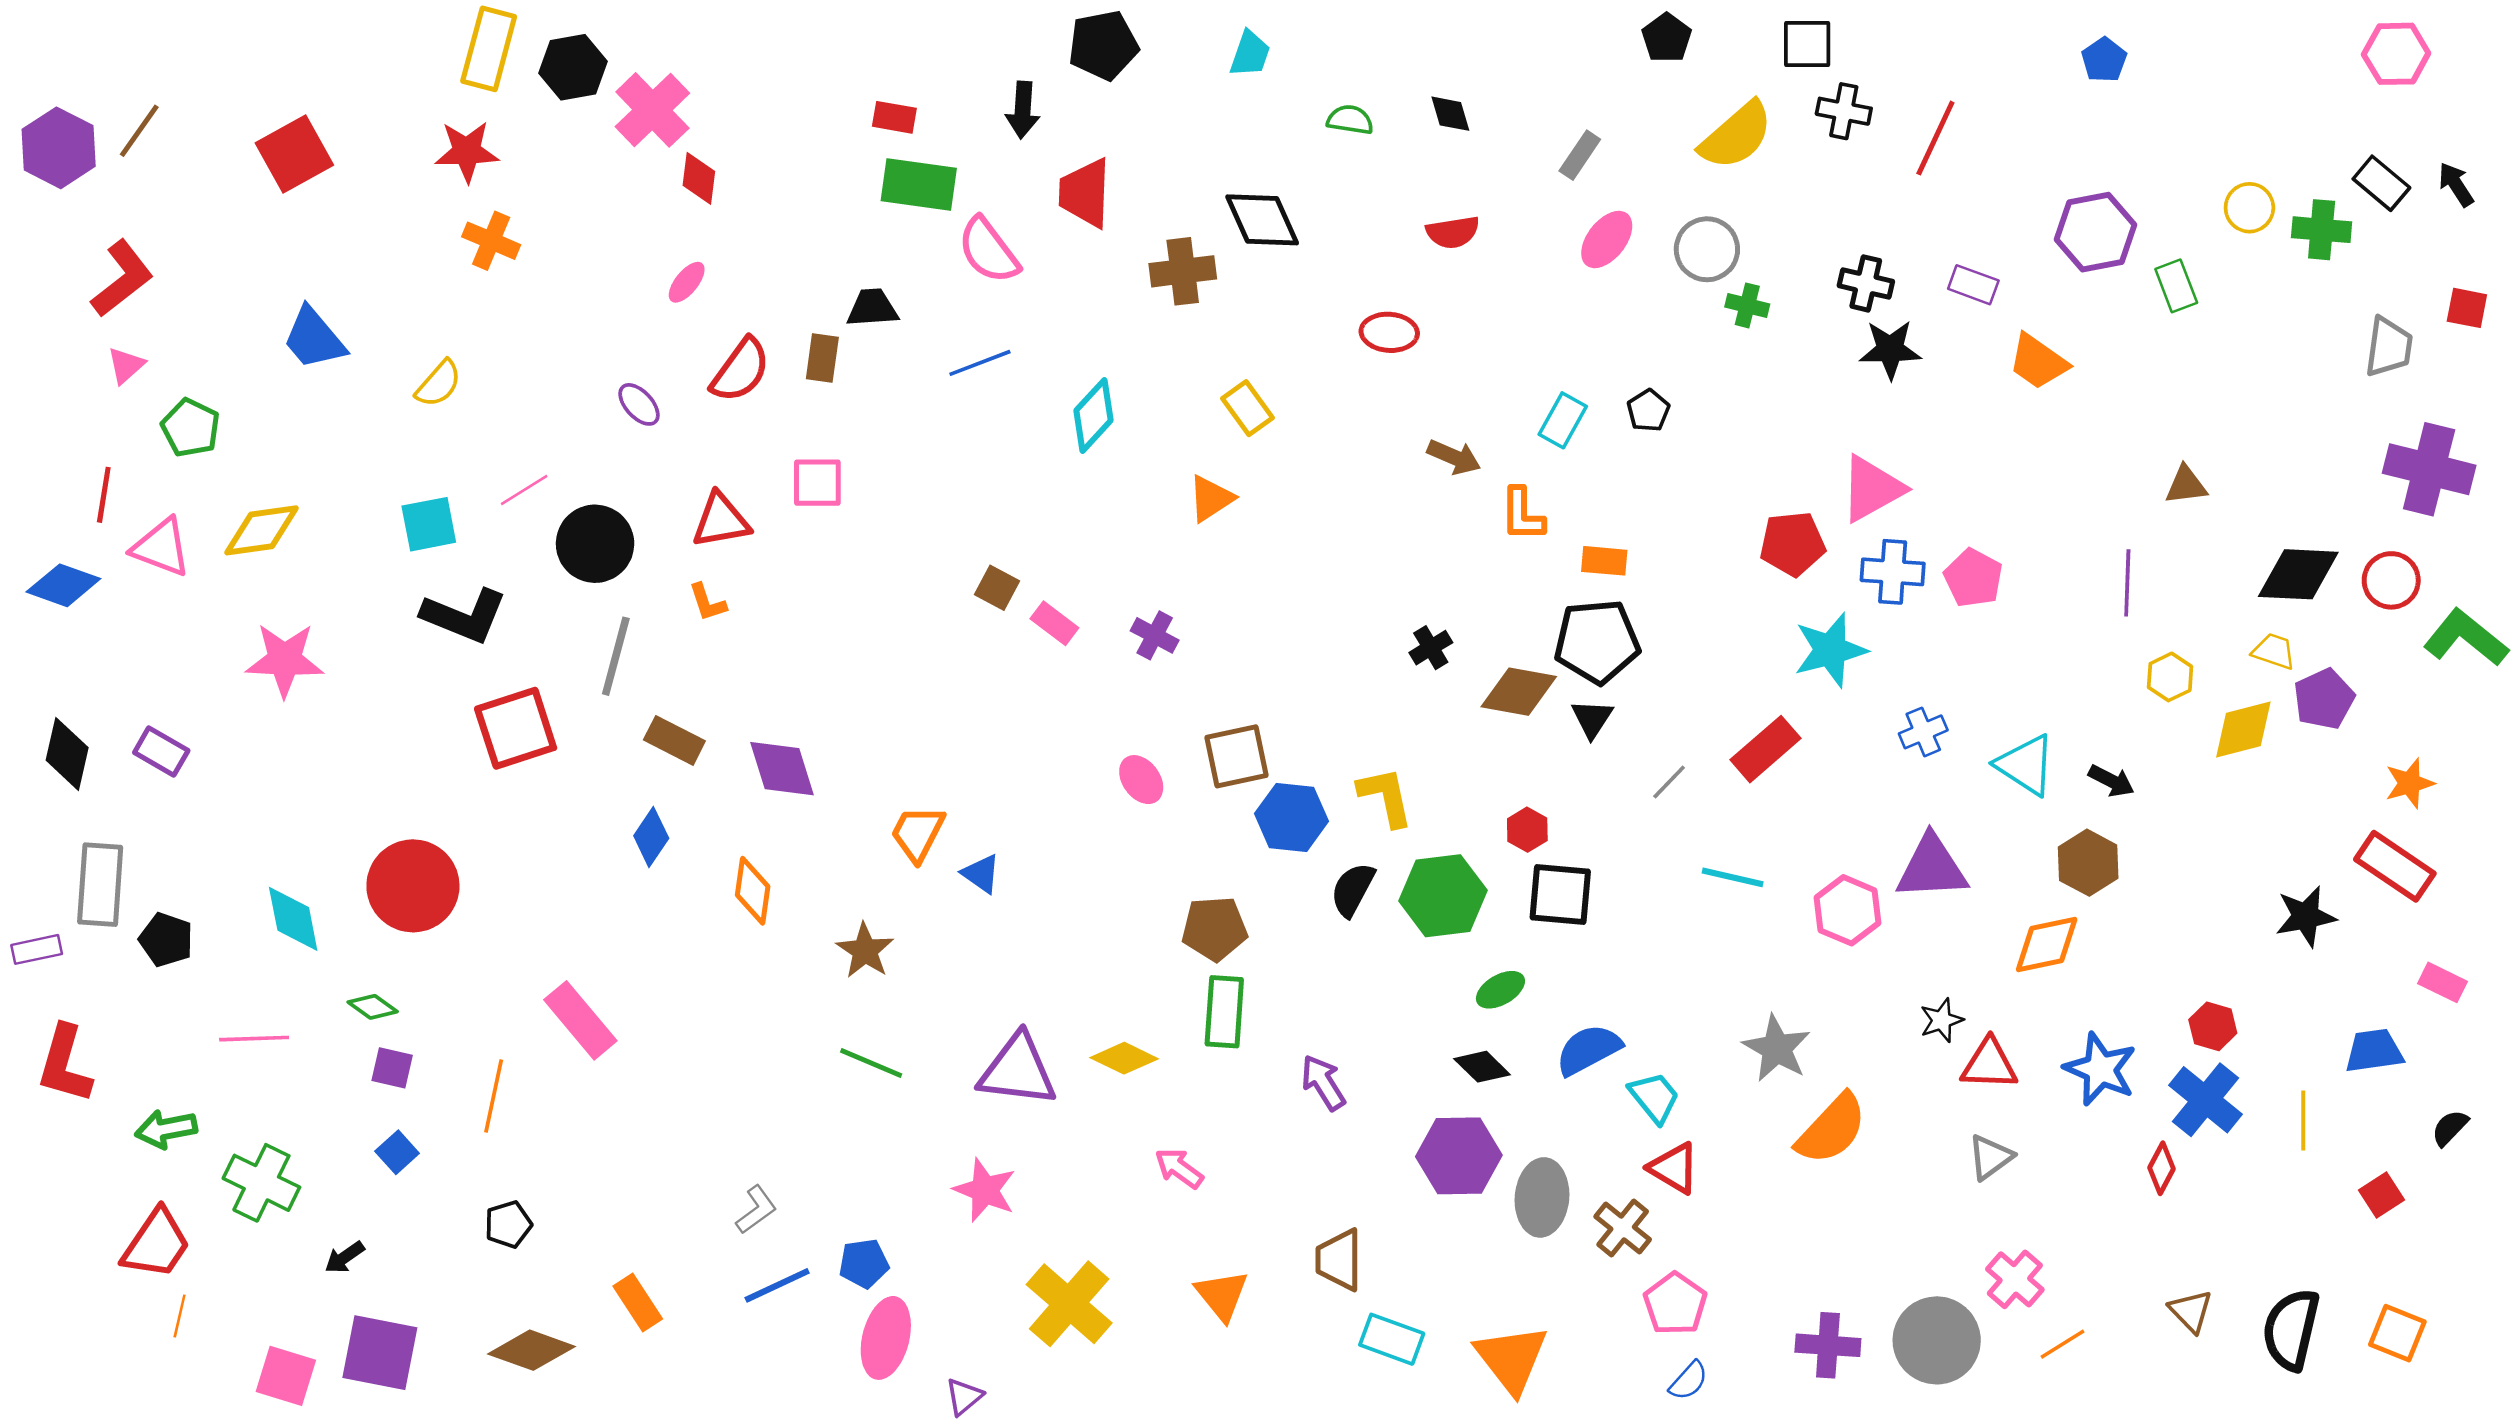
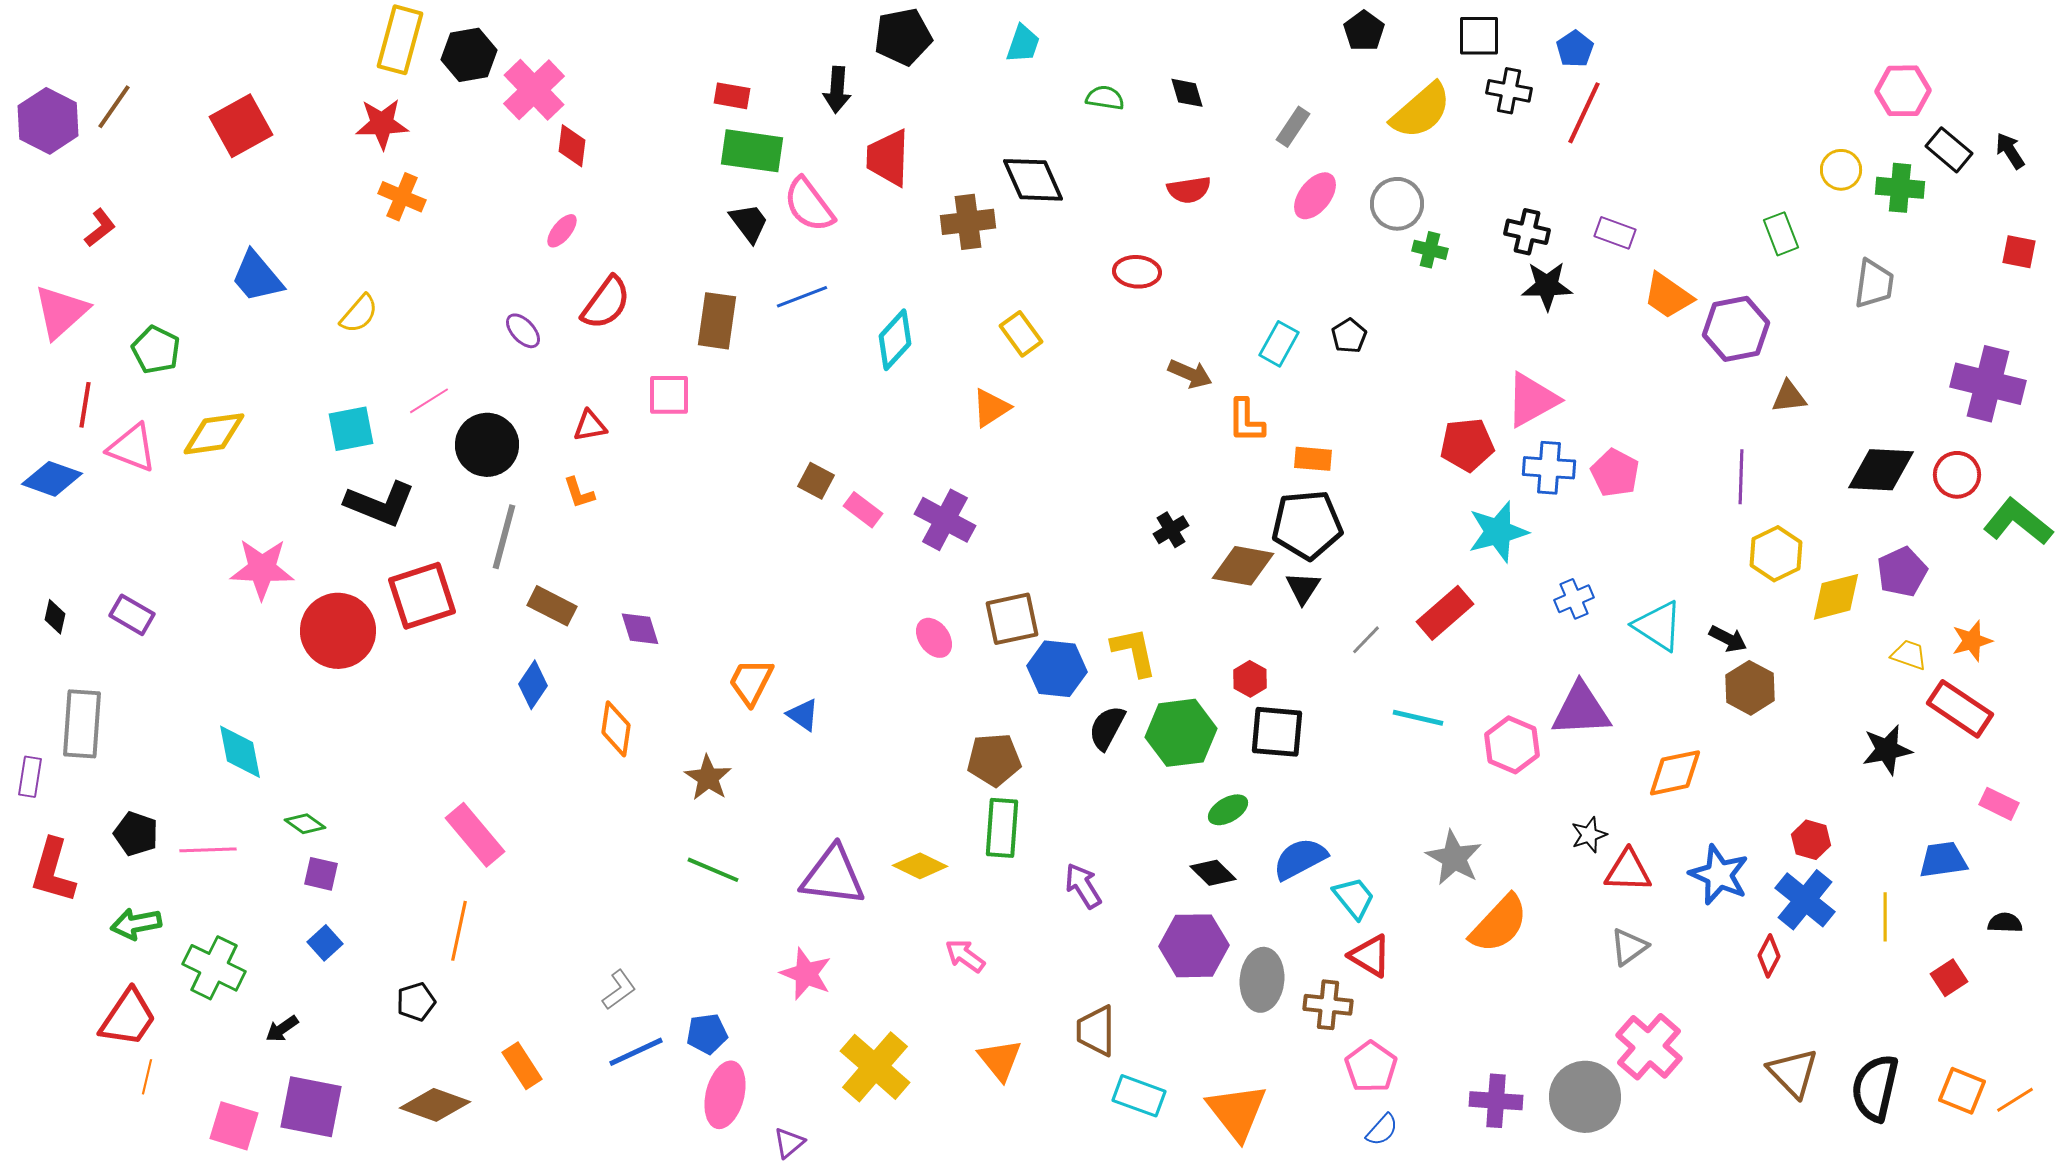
pink hexagon: (2396, 54) -> (1903, 91), moved
blue pentagon: (2104, 60) -> (1575, 49), moved
purple hexagon: (2096, 232) -> (1736, 329), moved
red L-shape: (122, 279) -> (100, 228), size x0.6
black trapezoid: (872, 308) -> (749, 223), moved, turned 57
gray trapezoid: (2389, 347) -> (1874, 284), moved
brown rectangle: (822, 358) -> (717, 321), moved, size x1.4
pink triangle: (126, 365) -> (61, 312), moved, size x1.8
red triangle: (721, 521) -> (590, 426), size x0.7
purple cross: (1155, 635) -> (945, 520), size x1.5
yellow trapezoid: (2274, 651) -> (1909, 655), moved
pink star: (285, 660) -> (262, 569), moved
yellow hexagon: (2170, 677) -> (1776, 554), size x1.4
black diamond: (67, 754) -> (55, 617), size x0.6
purple diamond: (782, 769) -> (640, 629), size x0.7
brown hexagon: (2088, 863) -> (1750, 688), moved
red circle: (413, 886) -> (338, 631), moved
black pentagon: (166, 940) -> (136, 834), moved
purple rectangle: (37, 949) -> (30, 777), turned -69
orange line: (494, 1096) -> (459, 931), moved
black semicircle: (2450, 1128) -> (2005, 923), turned 48
brown cross: (1623, 1228) -> (1328, 1005), turned -33
pink cross: (2015, 1279) -> (1649, 1047), size x1.4
brown triangle: (2191, 1311) -> (1793, 1073), size x1.4
orange line: (2063, 1344) -> (2015, 1100), moved

